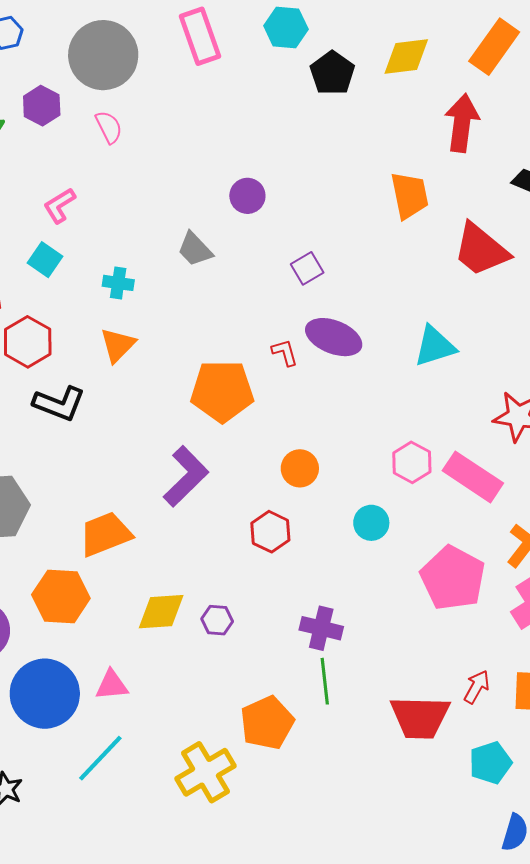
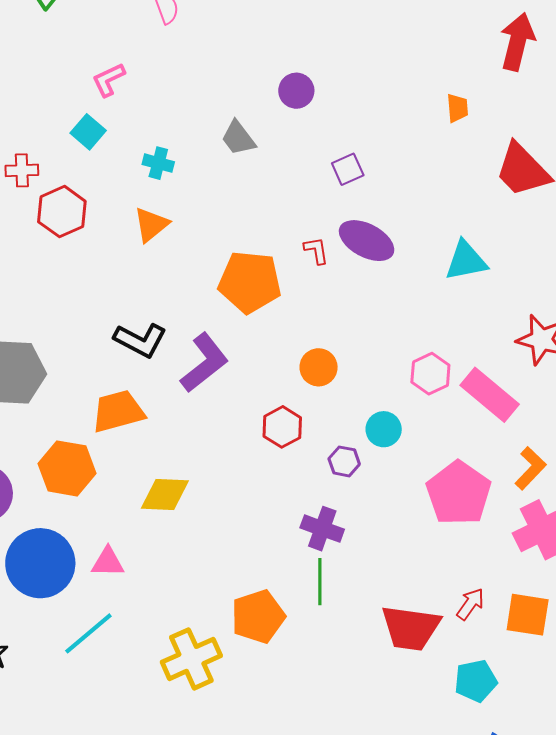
orange trapezoid: (409, 195) -> (457, 108), size x0.6
black L-shape: (59, 403) -> (140, 340), moved
purple hexagon: (217, 620) -> (344, 461), moved

